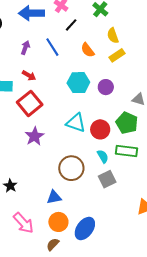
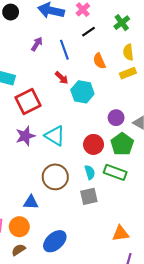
red arrow: (29, 75) -> (62, 78), moved
purple circle: (106, 87) -> (116, 118), moved
cyan triangle: (76, 123) -> (55, 136), moved
orange circle: (58, 222) -> (19, 227), moved

